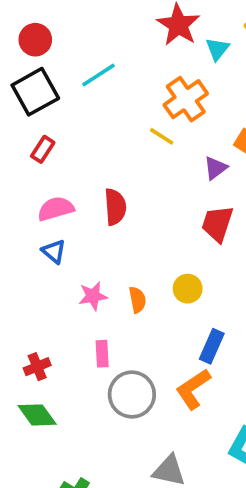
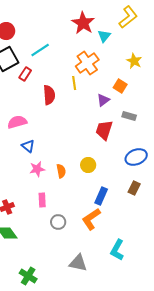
yellow line: (162, 136) -> (74, 83), turned 48
red rectangle: (43, 149) -> (25, 74), moved
red semicircle: (115, 207) -> (49, 95), moved
blue triangle: (54, 251) -> (28, 146), moved
gray circle: (132, 395) -> (58, 222), size x0.6

